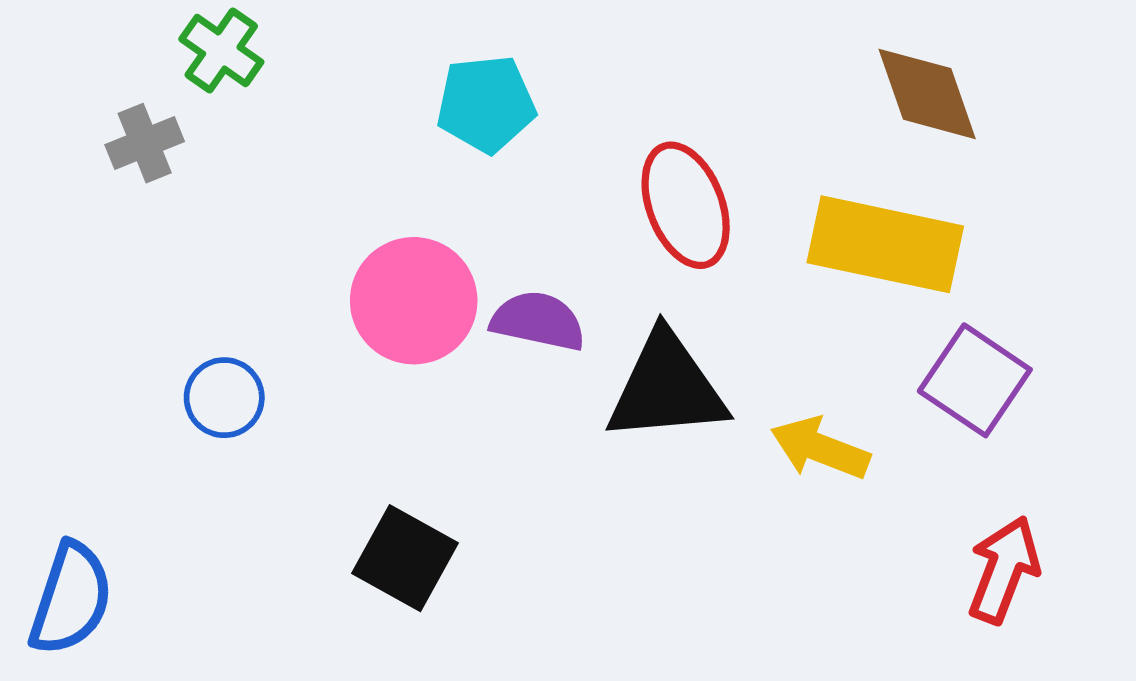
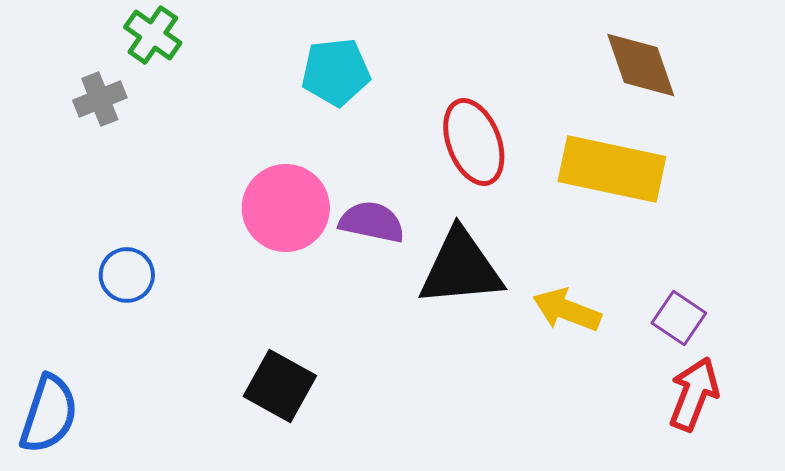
purple square: (975, 380) -> (679, 318), moved, size x0.7
blue circle: (224, 398) -> (127, 275), moved

